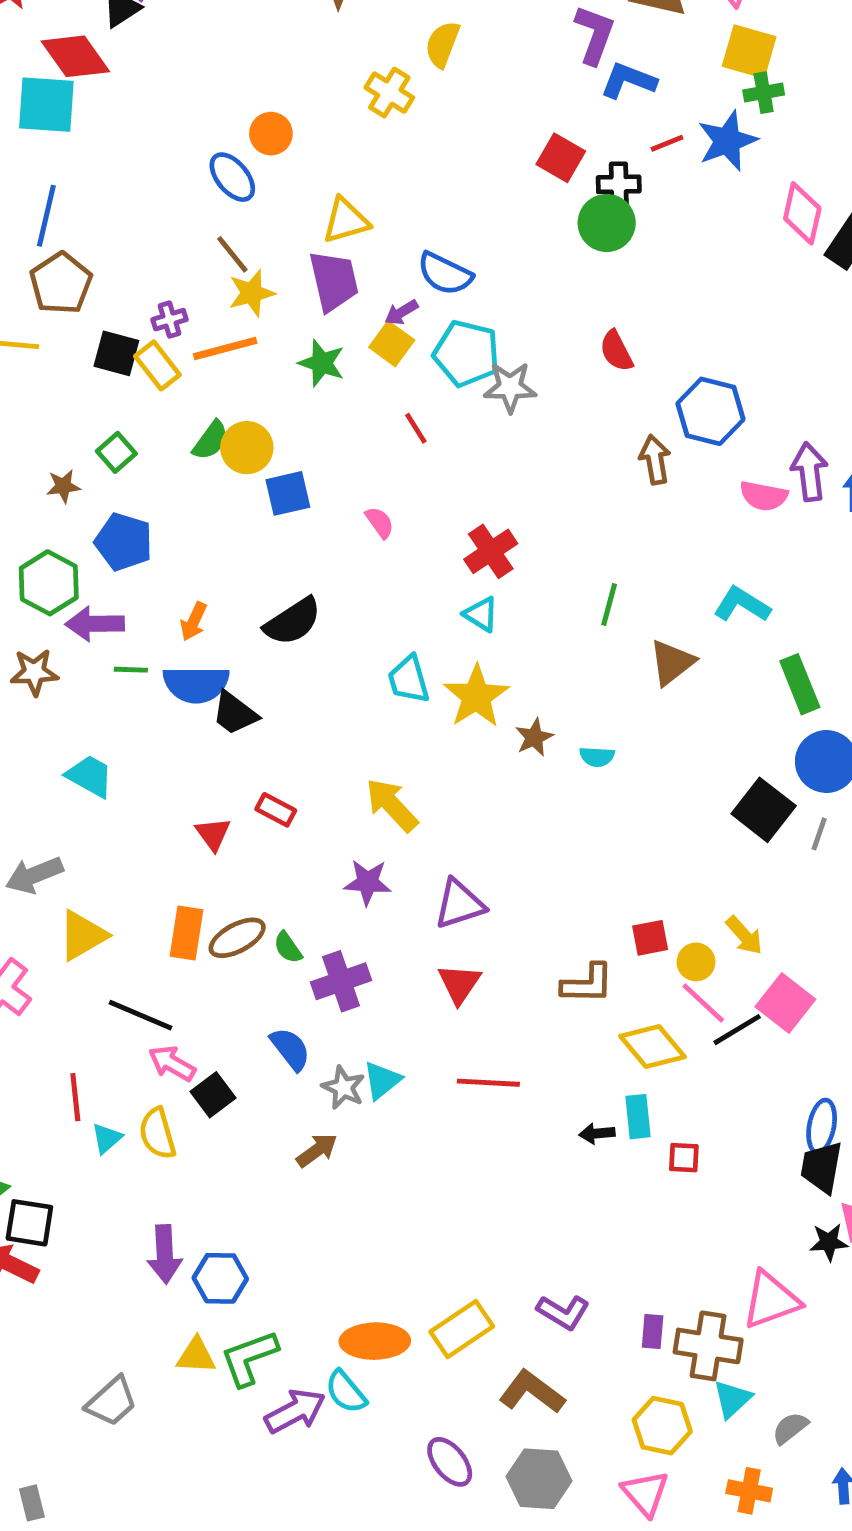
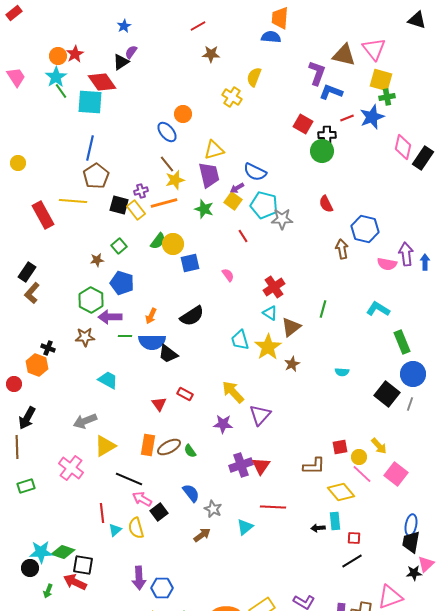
brown triangle: (672, 663) -> (291, 327), moved
cyan semicircle: (597, 757) -> (342, 372), moved
purple triangle: (459, 904) -> (260, 415), moved, turned -30
purple cross: (341, 981) -> (241, 465), moved
black line: (737, 1030) -> (352, 561), moved
cyan triangle: (382, 1080) -> (245, 527), moved

